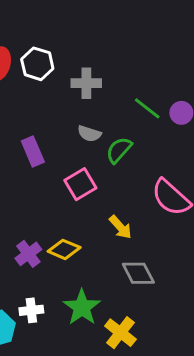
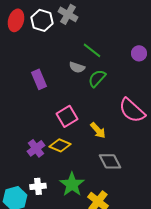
gray cross: (86, 83) -> (68, 14), moved, turned 30
green line: (147, 108) -> (92, 50), moved
pink square: (80, 184) -> (67, 116), moved

